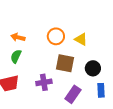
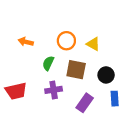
green semicircle: (16, 56) -> (48, 63), moved

